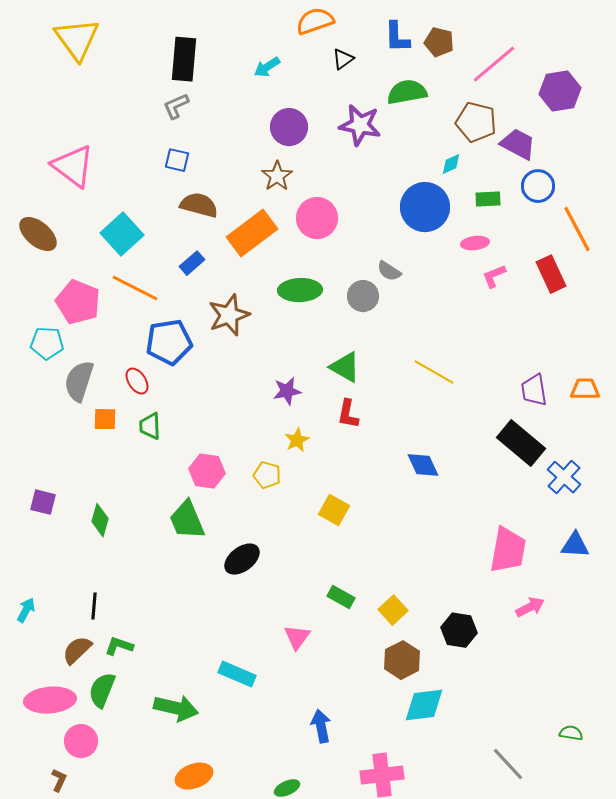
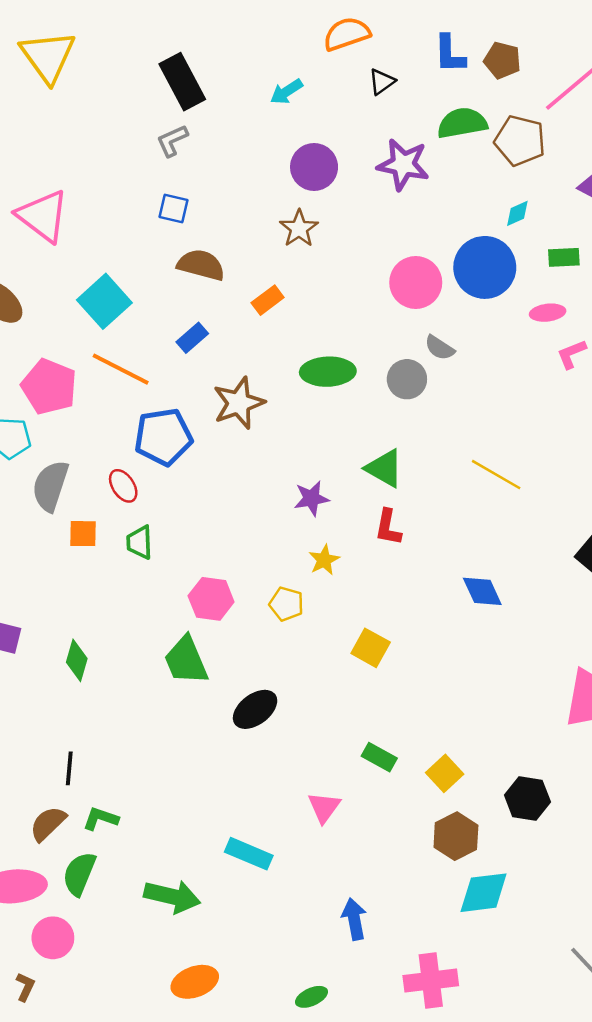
black rectangle: (184, 59) -> (182, 82), turned -33
brown pentagon: (476, 122) -> (520, 141), moved
pink circle: (317, 218) -> (416, 282), moved
orange rectangle: (252, 233) -> (268, 300), size x0.5

